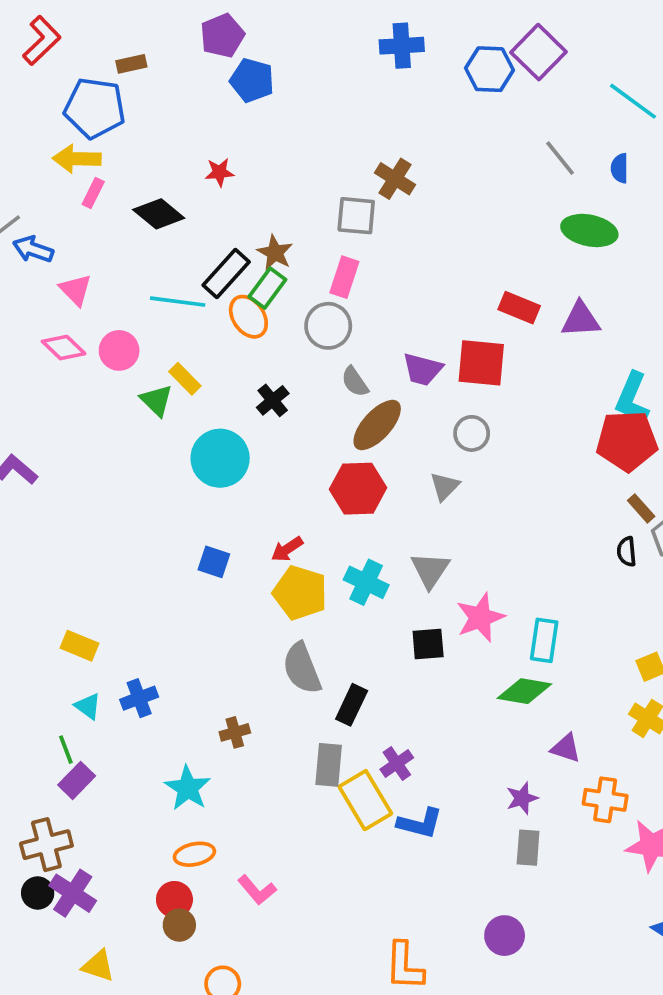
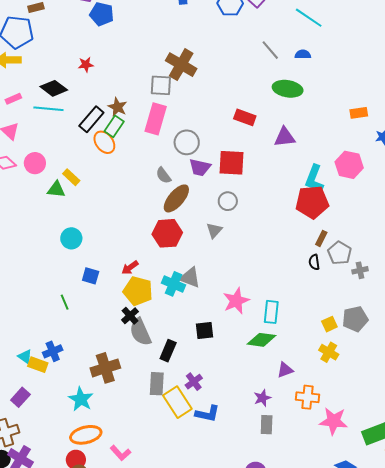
blue semicircle: (620, 168) -> (303, 54), turned 91
brown cross: (395, 179) -> (181, 65), size x1.4
pink rectangle: (93, 193) -> (13, 99), moved, turned 42
pink rectangle: (344, 277) -> (156, 119), size x1.4
cyan line: (178, 302) -> (48, 109), moved
red rectangle: (519, 308) -> (245, 117), moved
gray circle: (328, 326) -> (187, 142), moved
green triangle: (156, 400) -> (56, 189), turned -36
black cross: (273, 400) -> (130, 316), moved
cyan circle: (220, 458) -> (71, 238), moved, size x0.7
brown rectangle: (641, 508) -> (321, 238), turned 70
gray triangle: (430, 570) -> (190, 278), moved, turned -40
black square: (428, 644) -> (205, 331), moved
yellow rectangle: (79, 646) -> (38, 365), moved
brown cross: (235, 732) -> (105, 368), size x1.8
purple triangle: (566, 748) -> (285, 370), turned -36
green line: (66, 750) -> (65, 302), moved
orange ellipse: (194, 854) -> (86, 435), size x1.4

